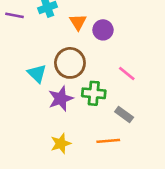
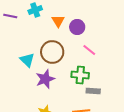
pink line: (127, 74) -> (89, 50), moved
green cross: (94, 93) -> (80, 75), moved
gray rectangle: (124, 114) -> (93, 91), turned -32

